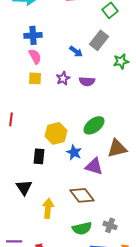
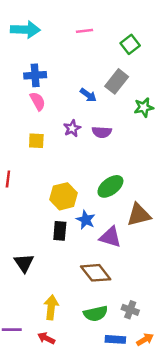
yellow square: (35, 78) -> (36, 141), moved
black rectangle: (39, 156) -> (60, 231), moved
yellow arrow: (48, 208) -> (51, 307), moved

